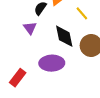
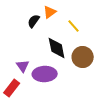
purple triangle: (30, 28) -> (23, 66), moved

